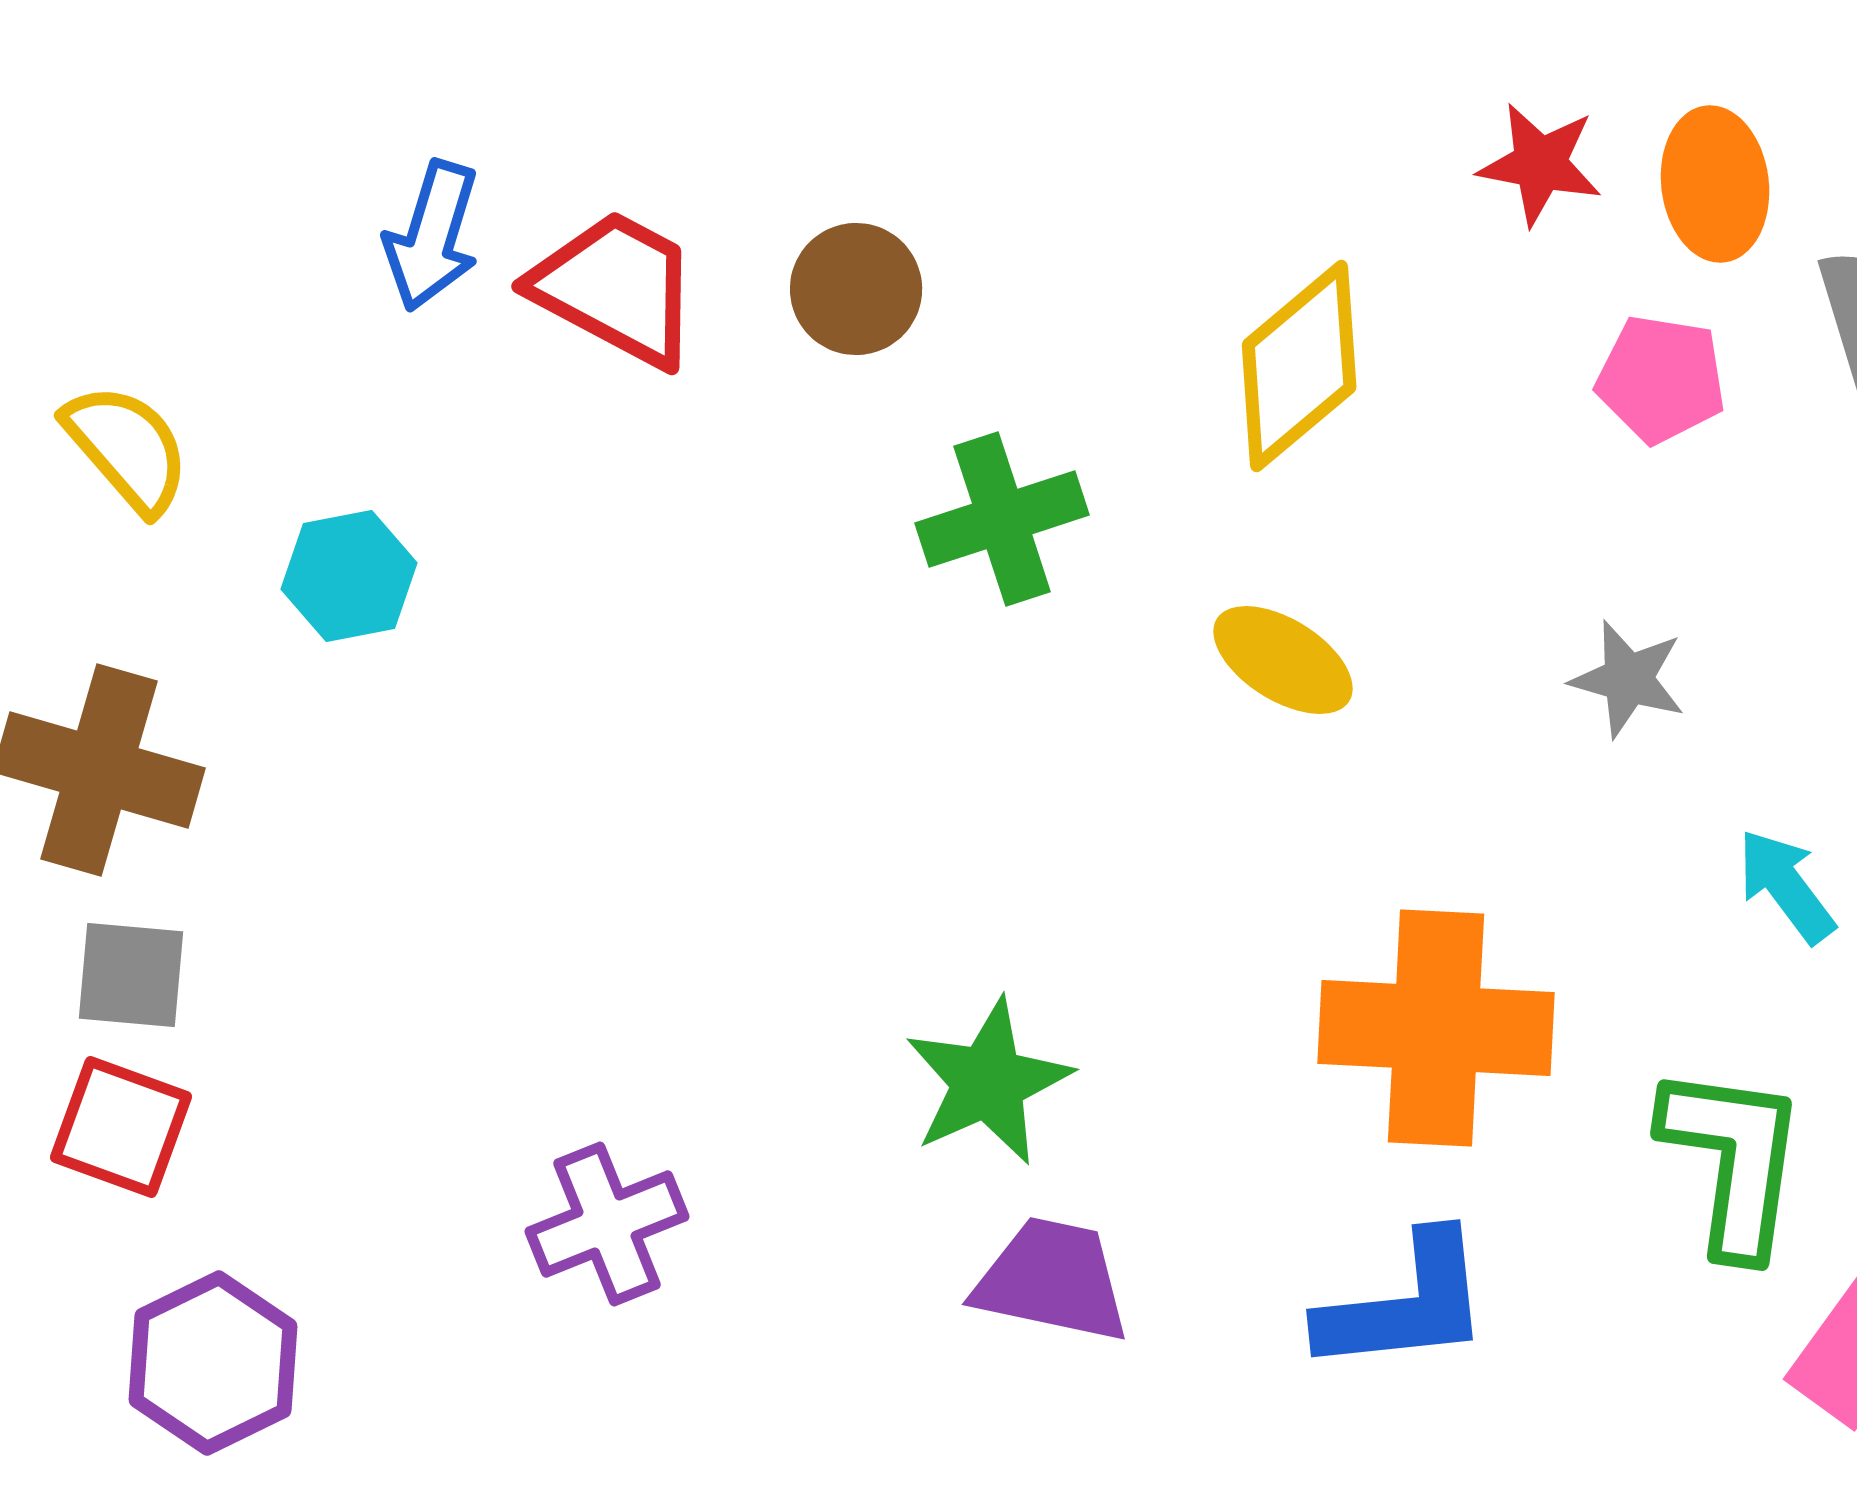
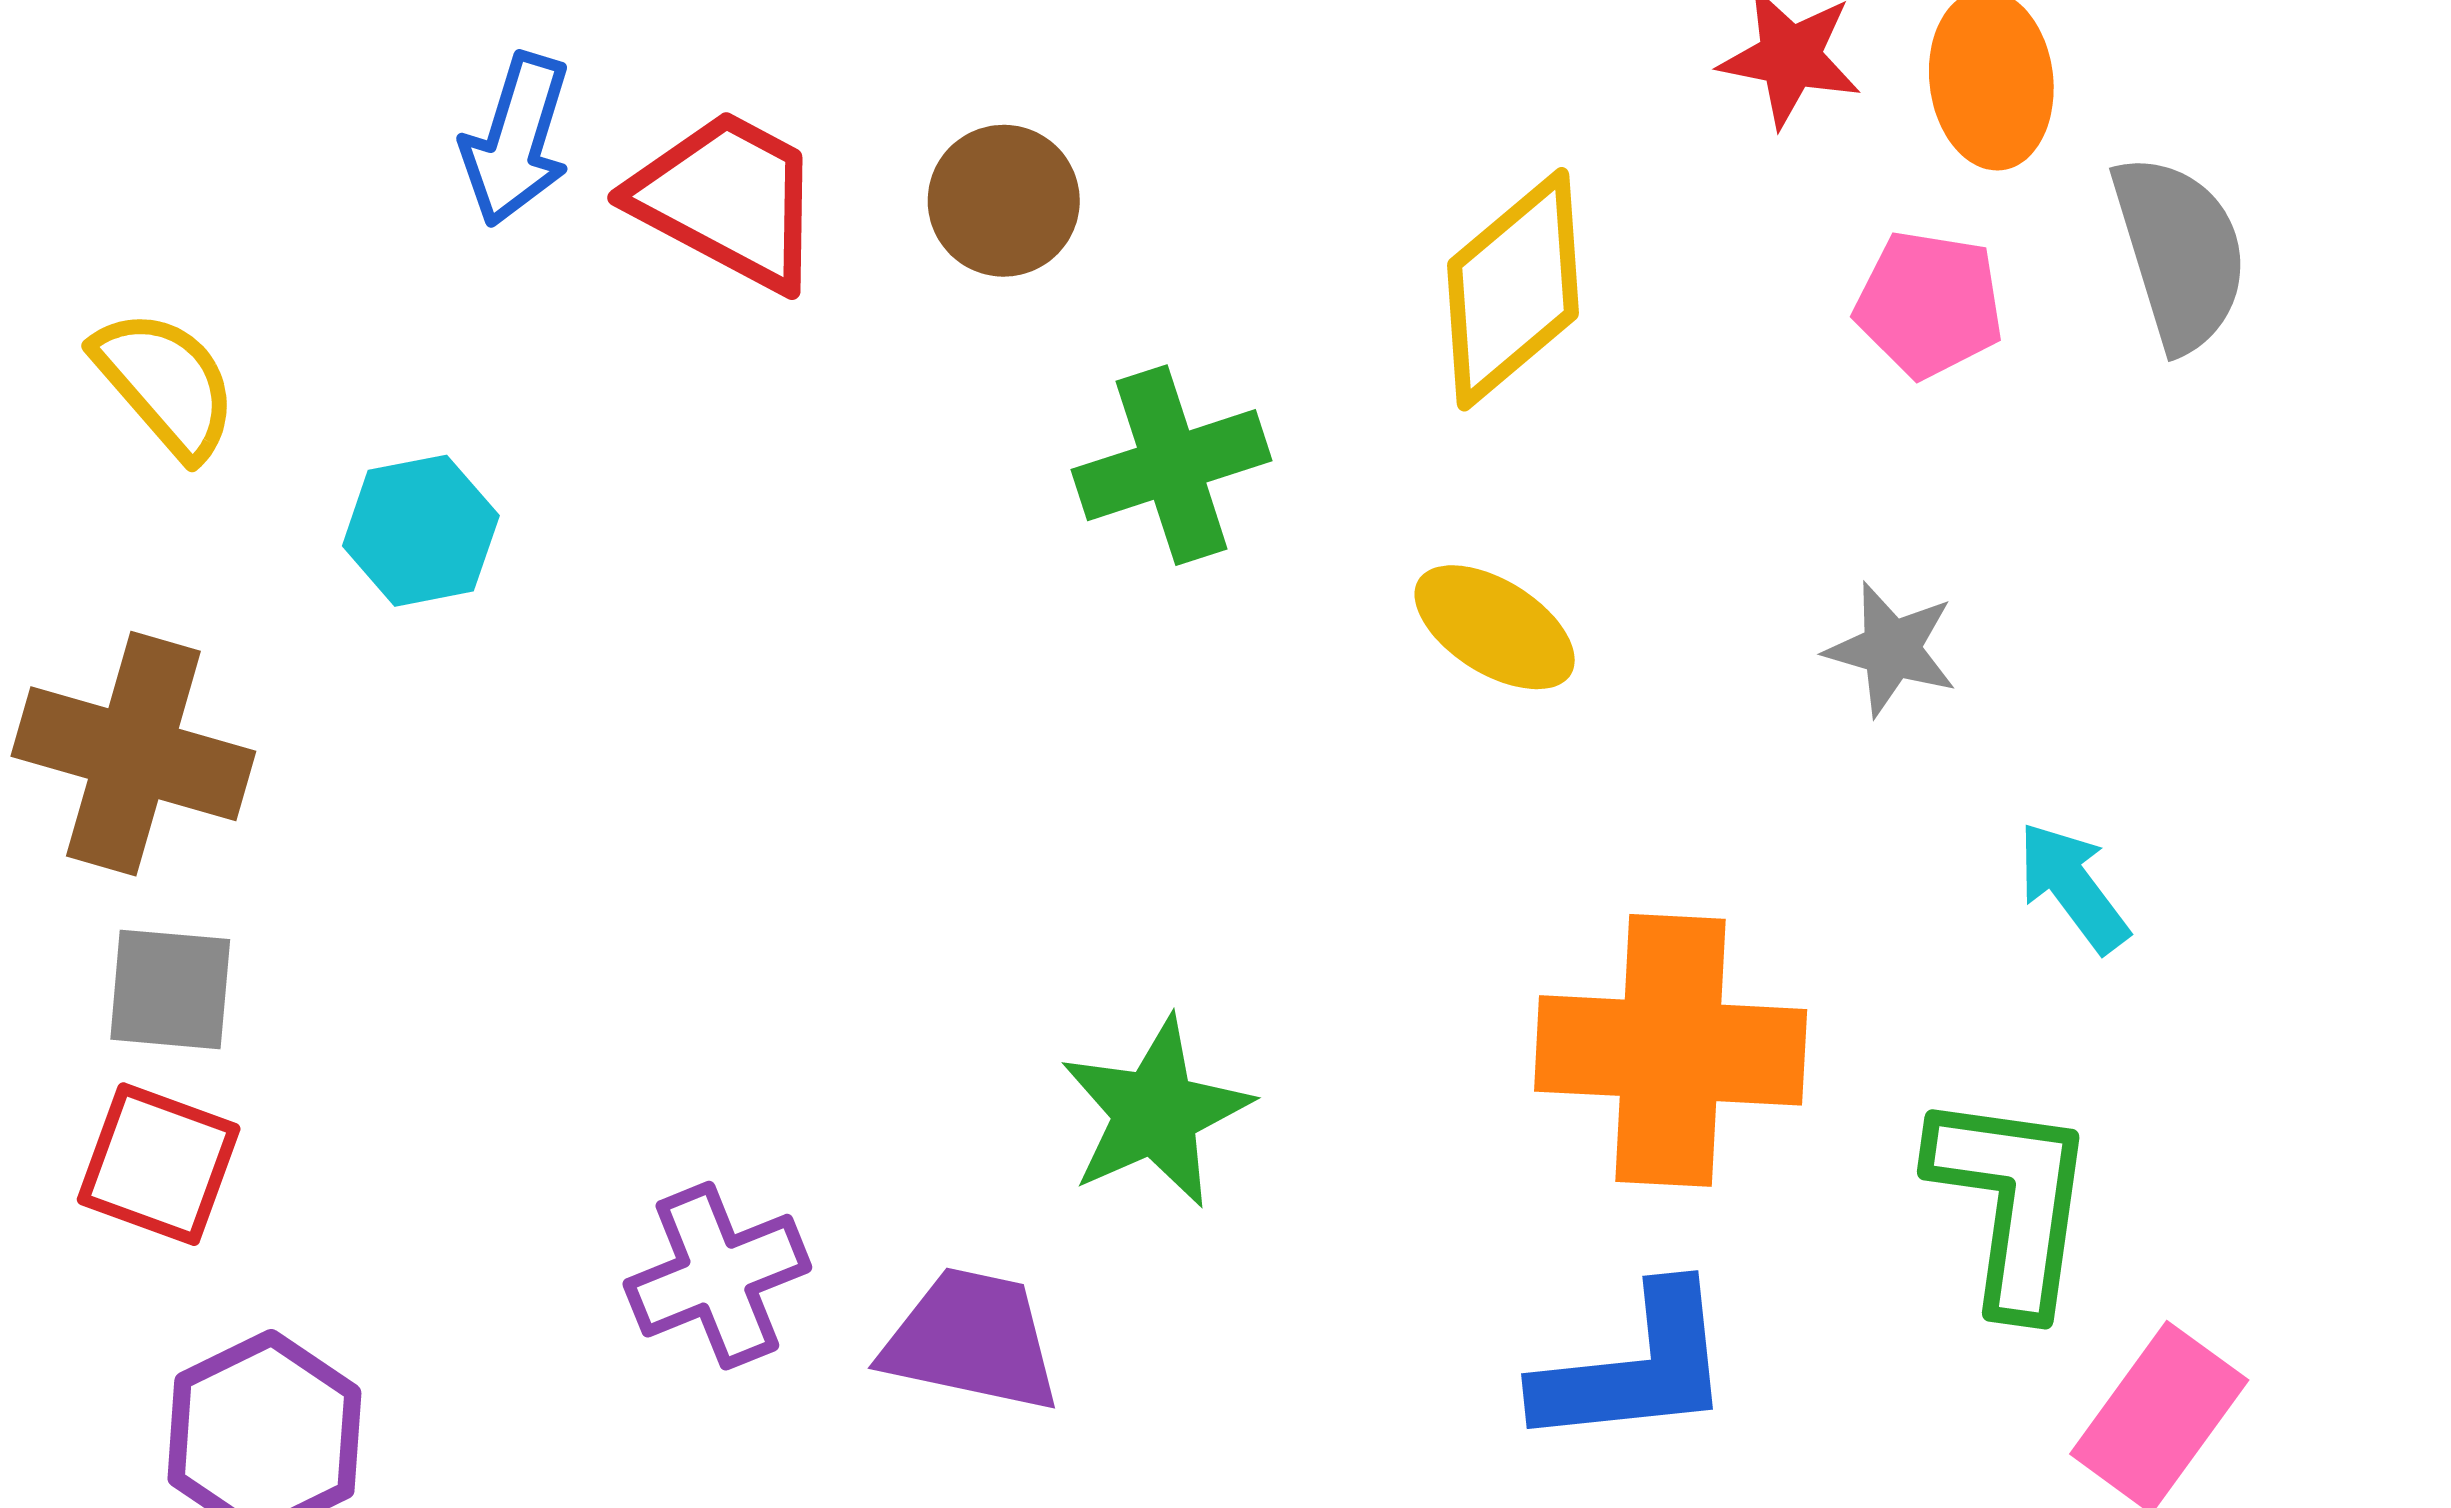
purple trapezoid: (1052, 1280) -> (971, 1340), moved

